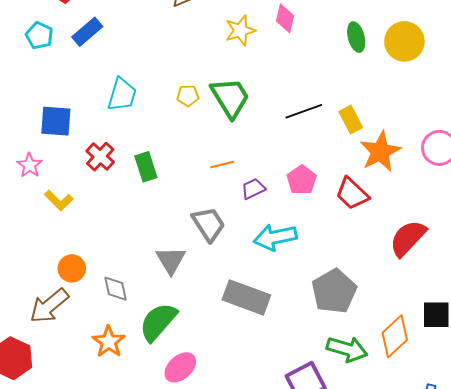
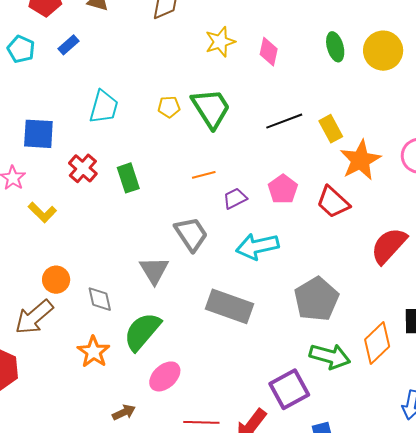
pink diamond: (285, 18) -> (269, 52), moved
blue rectangle: (87, 32) -> (69, 45), size x0.7

